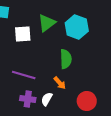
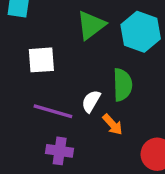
white square: (23, 34) -> (41, 60), moved
white semicircle: (47, 99) -> (91, 101), moved

